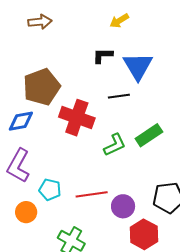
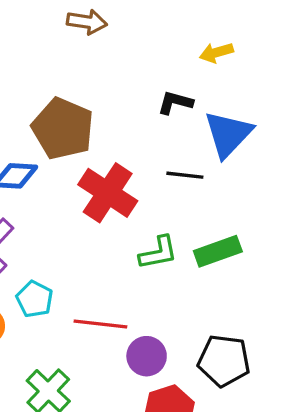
brown pentagon: (42, 87) -> (63, 129), turned 30

